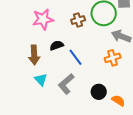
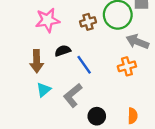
cyan triangle: (41, 80) -> (44, 90), turned 32
black circle: (99, 92) -> (97, 116), moved
orange semicircle: (118, 101) -> (133, 116), turned 56

